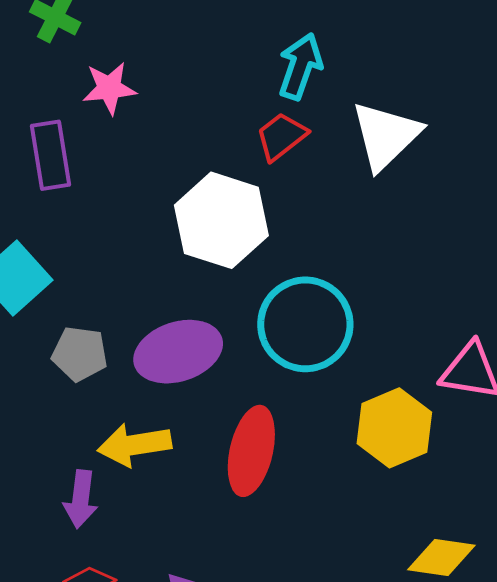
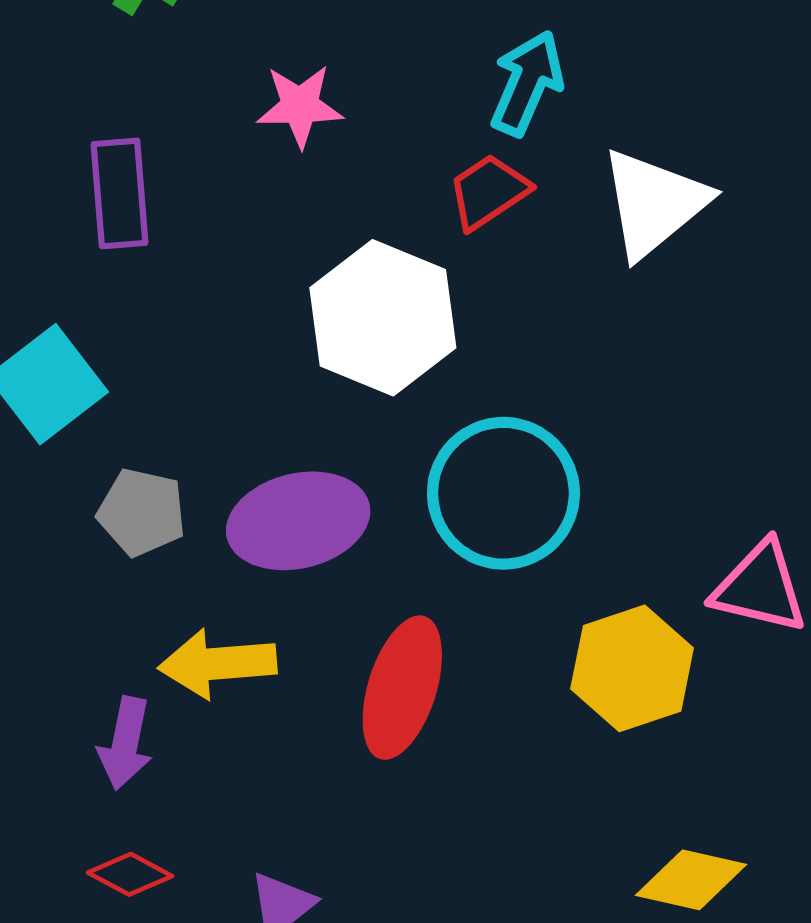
pink star: (109, 88) -> (300, 106), moved

